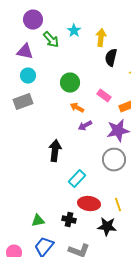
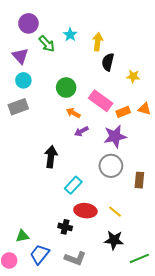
purple triangle: (25, 52) -> (20, 56), turned 36
pink rectangle: (104, 96) -> (101, 101), size x1.6
yellow line: (118, 205) -> (115, 212), turned -32
green triangle: (38, 221) -> (22, 236), moved
black star: (107, 227) -> (114, 240), moved

